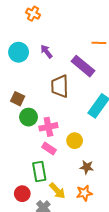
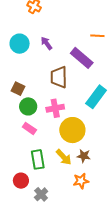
pink cross: (48, 127) -> (55, 108), moved
yellow circle: (75, 141) -> (72, 130), size x1.6
pink rectangle: (49, 149) -> (29, 128), moved
yellow arrow: (57, 191) -> (64, 157), moved

